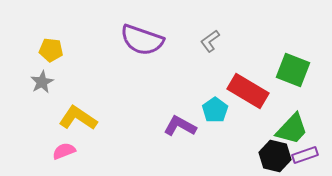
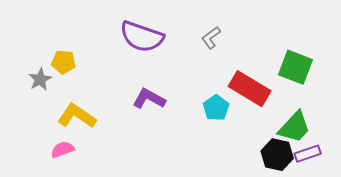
yellow pentagon: (51, 50) -> (63, 62), moved
purple L-shape: (180, 126) -> (149, 99), moved

